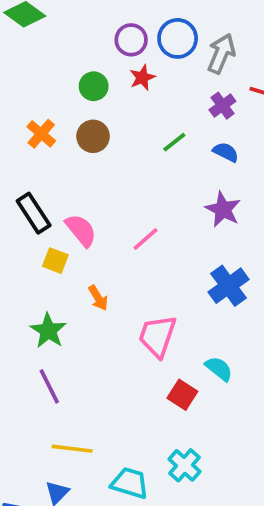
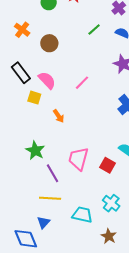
brown circle: (93, 136) -> (49, 43), moved
green star: (48, 331) -> (35, 151), moved
pink trapezoid: (157, 336) -> (78, 159), moved
purple line: (49, 386) -> (53, 173), moved

